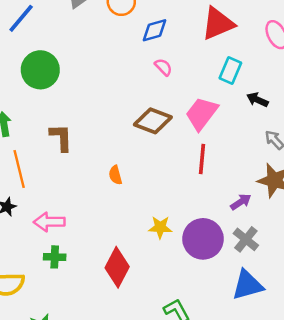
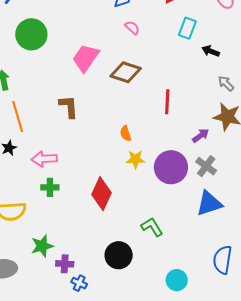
pink trapezoid: (202, 114) -> (86, 58), moved
brown L-shape: (61, 138) -> (69, 107), moved
orange semicircle: (115, 175) -> (126, 133), moved

